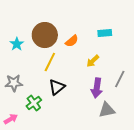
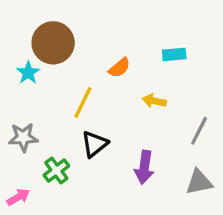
brown circle: (45, 35) -> (53, 43), moved
yellow arrow: (93, 61) -> (154, 101), turned 56
purple arrow: (97, 88) -> (144, 167), moved
gray triangle: (107, 110) -> (199, 182), moved

